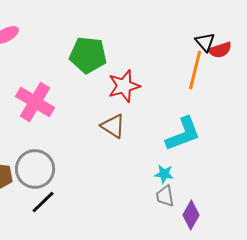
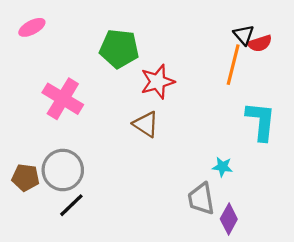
cyan L-shape: (183, 134) -> (261, 121), moved, turned -63
cyan star: (164, 174) -> (222, 167), moved
gray trapezoid: (165, 196) -> (201, 199), size x1.4

